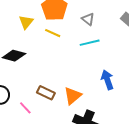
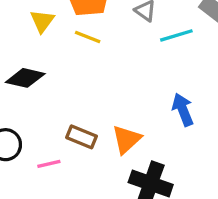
cyan line: (90, 43) -> (176, 35), moved
pink line: (25, 108) -> (49, 164), turned -56

